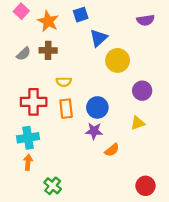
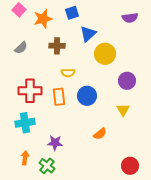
orange star: (48, 21) -> (43, 19), turned 30
brown cross: (48, 50) -> (57, 46), moved
yellow semicircle: (64, 82) -> (68, 73), moved
yellow triangle: (138, 123) -> (123, 110), turned -40
purple star: (94, 131) -> (55, 143), moved
orange arrow: (28, 162) -> (25, 158), moved

